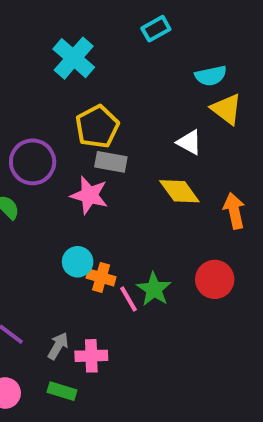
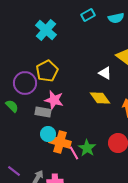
cyan semicircle: (211, 76) -> (116, 18), moved
yellow pentagon: (97, 127) -> (47, 71), moved
gray rectangle: (111, 162) -> (43, 112), moved
orange cross: (101, 277) -> (60, 142), size x1.5

